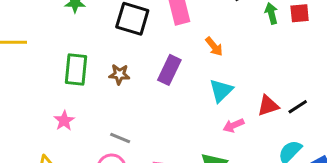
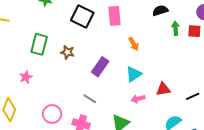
purple rectangle: (169, 70) -> (100, 67), moved
black line: (298, 107) -> (193, 96), moved
gray line: (120, 138) -> (90, 99), moved

